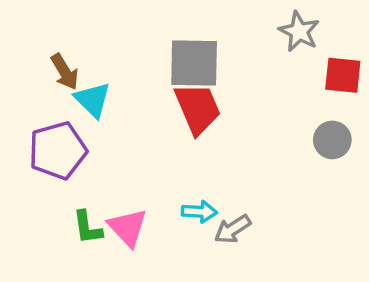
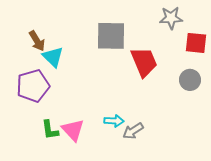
gray star: (299, 31) -> (171, 18), turned -30
red trapezoid: (198, 108) -> (144, 62), moved

